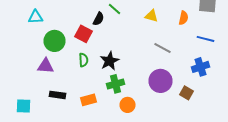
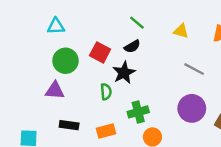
cyan triangle: (36, 17) -> (56, 26), moved
black semicircle: (98, 19) -> (132, 46), moved, turned 32
green semicircle: (84, 60) -> (106, 92), moved
black star: (110, 61) -> (124, 73), moved

